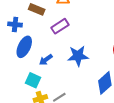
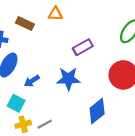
purple rectangle: (60, 26) -> (83, 47), moved

